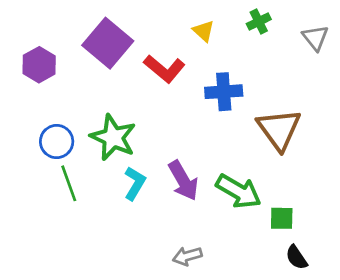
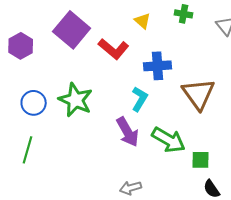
green cross: (259, 22) -> (184, 14), turned 36
green line: (69, 183) -> (28, 150), moved, turned 36
cyan L-shape: (135, 183) -> (140, 99), moved

